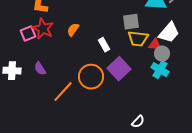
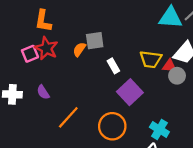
gray square: (131, 22) -> (95, 41), moved
cyan cross: (160, 70) -> (159, 130), moved
orange circle: (91, 77) -> (112, 126), moved

